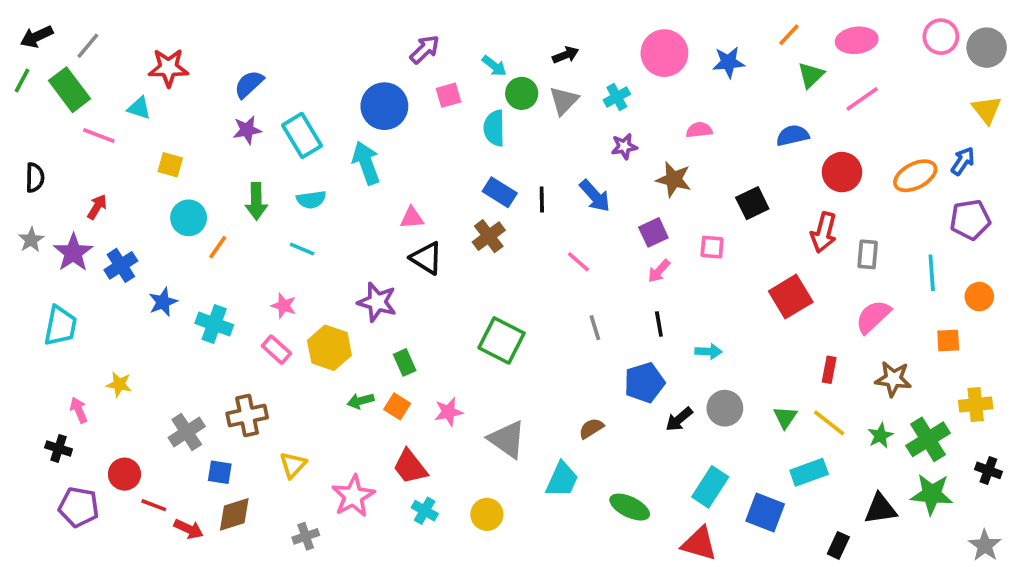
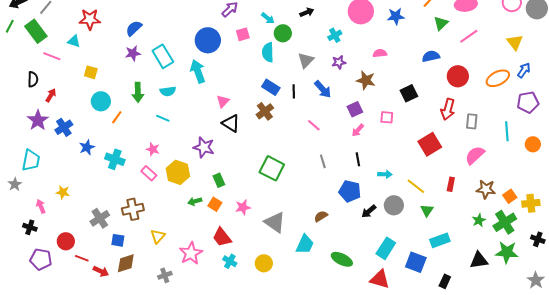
gray triangle: (564, 101) -> (306, 60), moved
yellow triangle: (987, 110) -> (515, 42), moved
black semicircle: (35, 178) -> (33, 79), moved
pink triangle: (412, 218) -> (223, 101), turned -40
gray star: (31, 240) -> (15, 184), moved
orange square: (948, 340) -> (510, 196), moved, turned -32
blue pentagon: (644, 383) -> (350, 191), turned 30
yellow line: (829, 423) -> (416, 186), moved
black rectangle: (838, 545) -> (445, 281), moved

